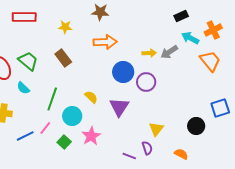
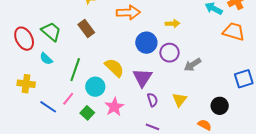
gray arrow: (169, 52) -> (193, 65), moved
orange trapezoid: (210, 61) -> (234, 32), turned -35
yellow semicircle: (91, 97) -> (114, 68), size x1.5
black circle: (196, 126) -> (220, 106), moved
blue line: (25, 136) -> (48, 107), turned 60
purple semicircle: (147, 148) -> (152, 100), moved

